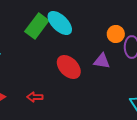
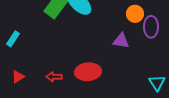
red ellipse: (69, 67) -> (88, 72), moved, turned -50

